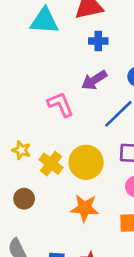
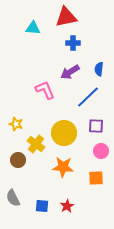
cyan triangle: (44, 21) -> (33, 28), size x0.7
yellow cross: (51, 164) -> (36, 144), moved

